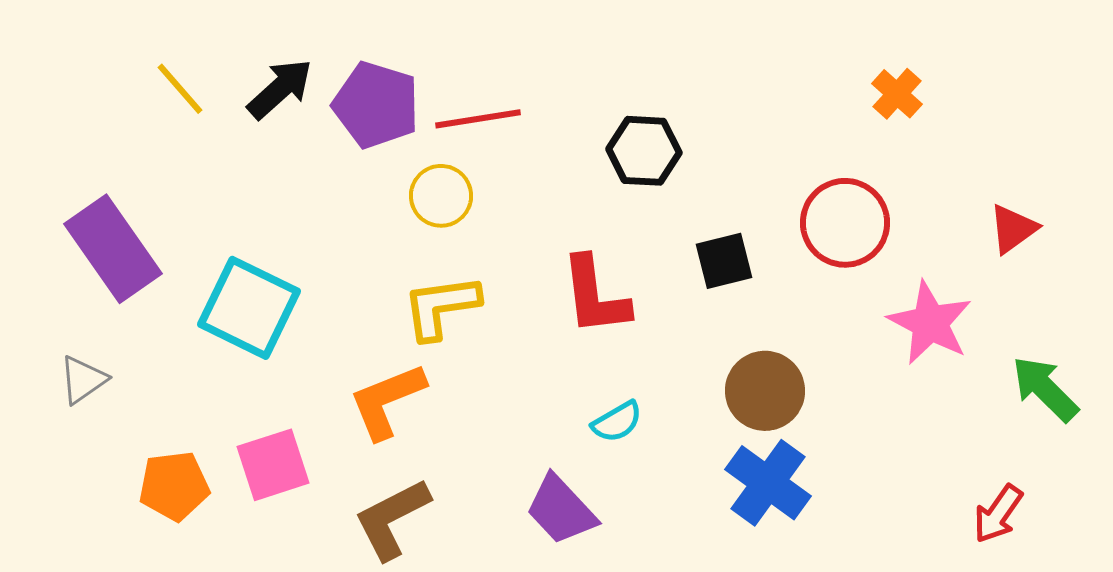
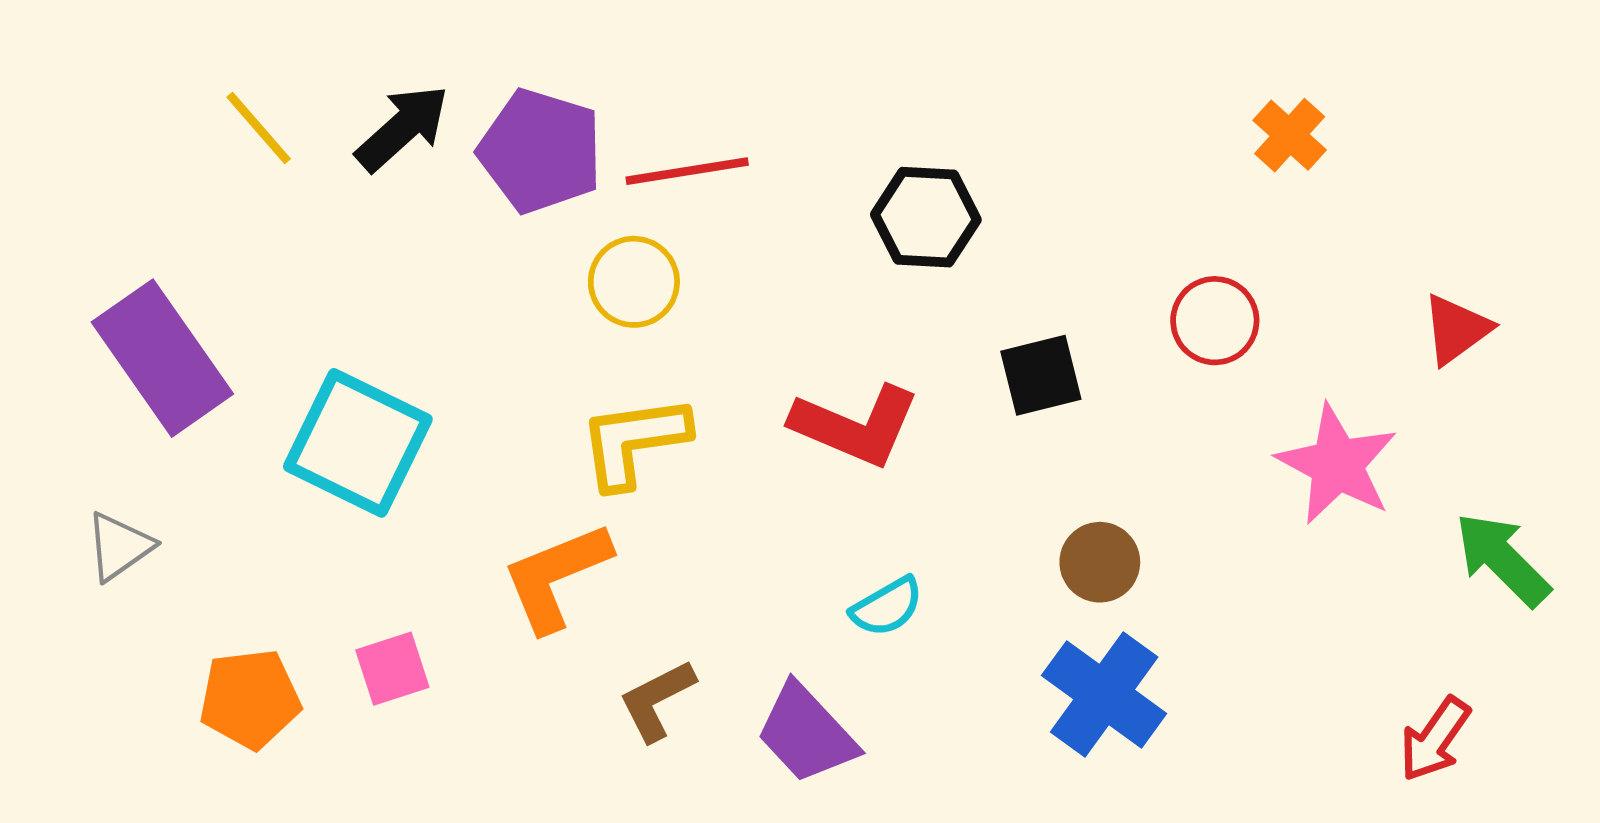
red circle: (845, 223) -> (1215, 321), size x0.7
red L-shape: (595, 296) -> (855, 426), turned -60
brown circle: (765, 391) -> (1100, 562), size x0.7
pink square: (273, 465) -> (392, 669), size x0.7
brown L-shape: (392, 519) -> (657, 700), moved, size x0.7

